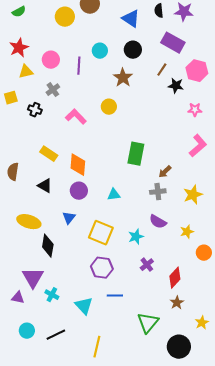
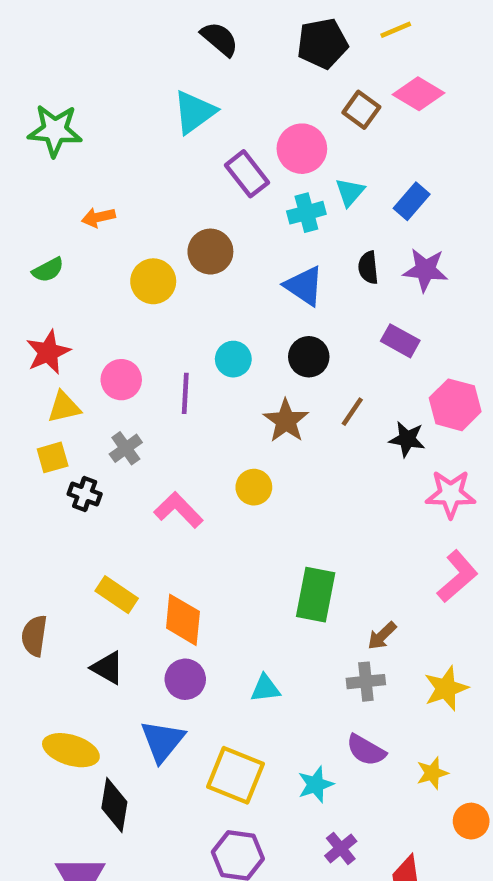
purple rectangle: (173, 43) -> (400, 341), size x0.7
brown line: (162, 70) -> (352, 412), moved
yellow square: (11, 98) -> (53, 457), moved
pink star: (195, 110) -> (451, 494), size x1.5
blue triangle: (69, 218) -> (162, 741), size x1.5

